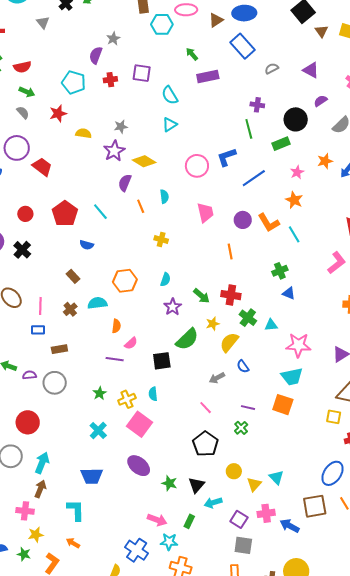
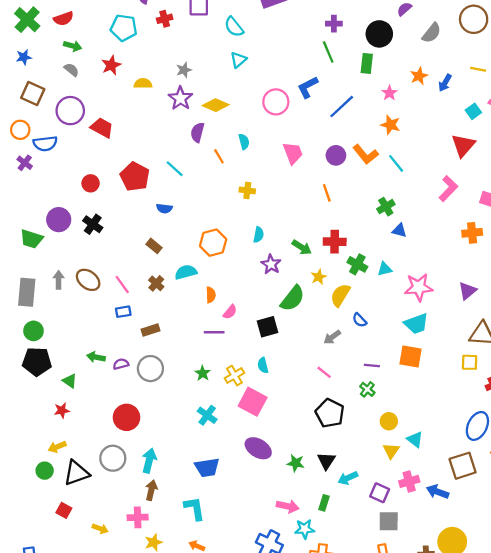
green rectangle: (281, 144) -> (367, 63), turned -54
pink line: (40, 306) -> (122, 284), turned -30
yellow circle: (234, 471) -> (389, 421), moved

